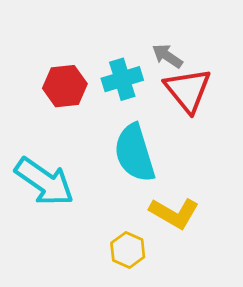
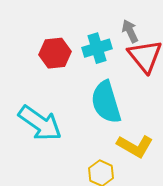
gray arrow: (167, 56) -> (130, 31), turned 30

